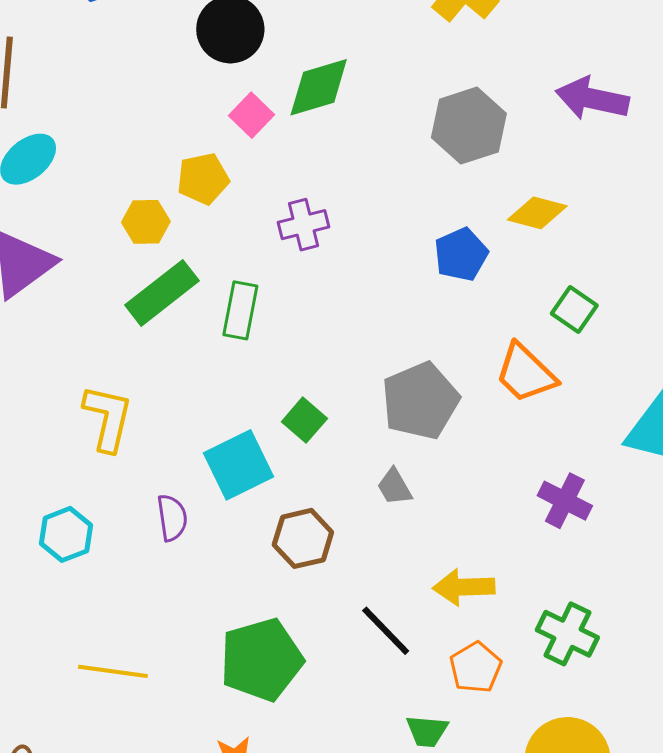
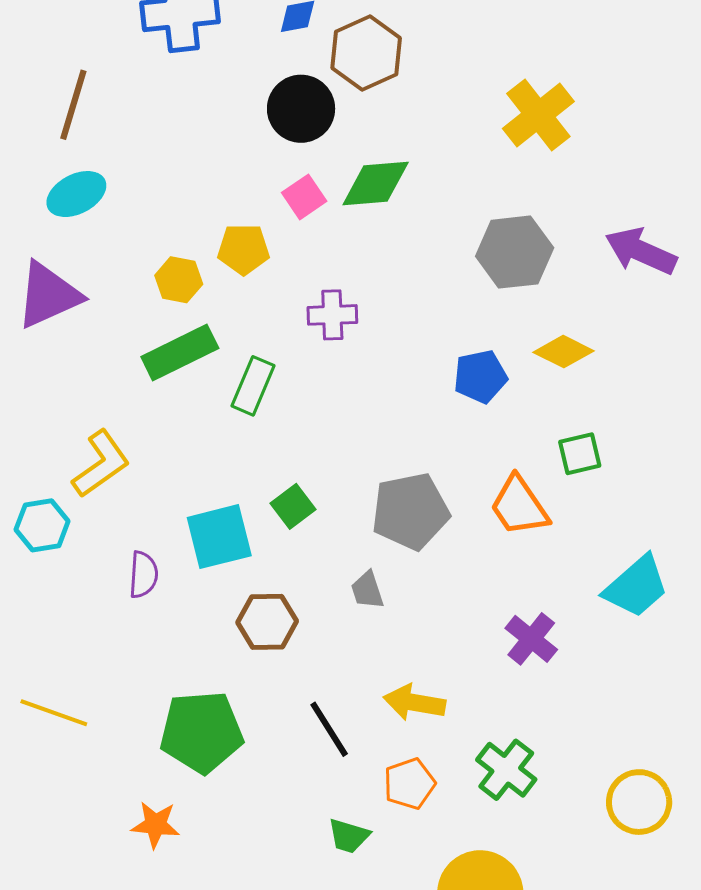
green square: (574, 309) -> (580, 454), turned 30
yellow L-shape: (108, 418) -> (101, 464), turned 30
cyan hexagon: (66, 534) -> (42, 525), moved

